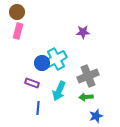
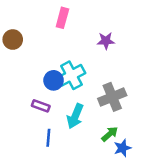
brown circle: (17, 12) -> (13, 40), moved
pink rectangle: (18, 31) -> (62, 18), moved
green arrow: (86, 97) -> (110, 134), moved, turned 144

